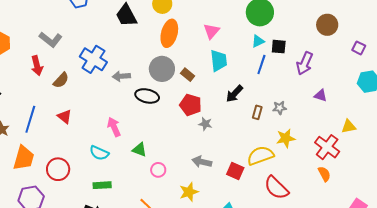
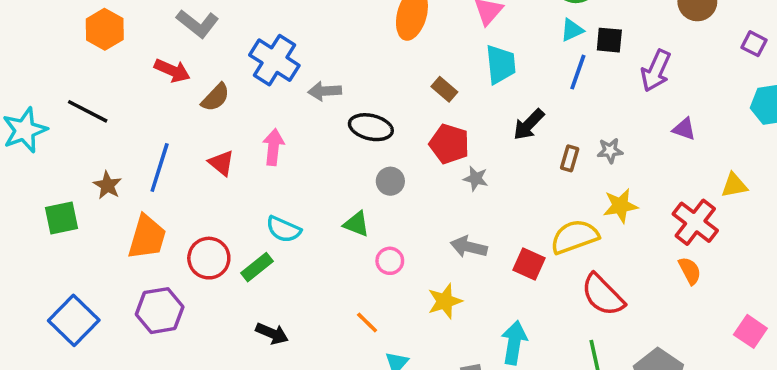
red arrow: (37, 66) -> (172, 71), turned -54
gray circle: (162, 69) -> (390, 181), moved, size x0.6
pink arrow: (114, 127) -> (273, 147), moved, turned 30
green rectangle: (102, 185) -> (257, 267), moved, turned -36

